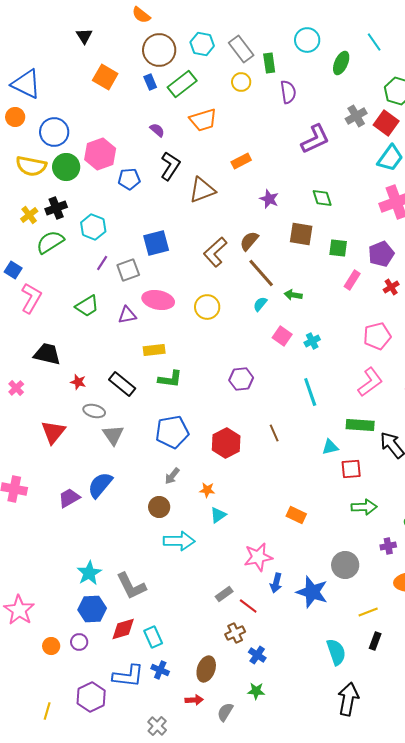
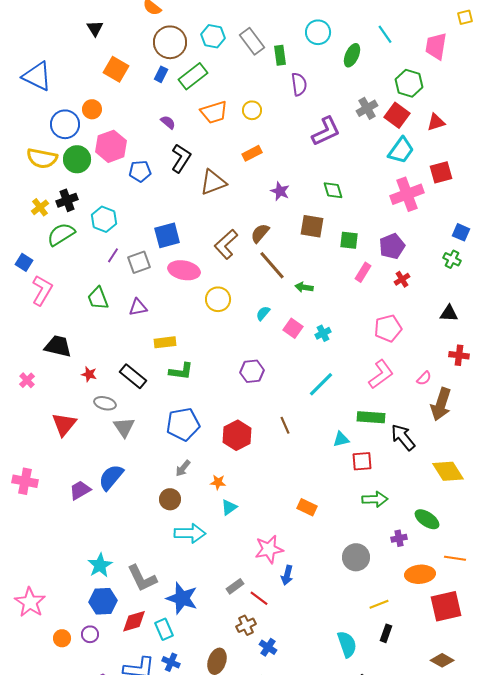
blue rectangle: (150, 82) -> (161, 74), turned 49
yellow circle: (241, 82) -> (252, 110), moved
orange circle: (15, 117) -> (92, 109), moved
pink ellipse: (158, 300) -> (184, 270), moved
cyan semicircle: (260, 304) -> (263, 313), moved
green trapezoid: (87, 306) -> (98, 298), turned 100
cyan line: (310, 392) -> (321, 384), turned 64
blue star: (312, 592) -> (182, 598), moved

